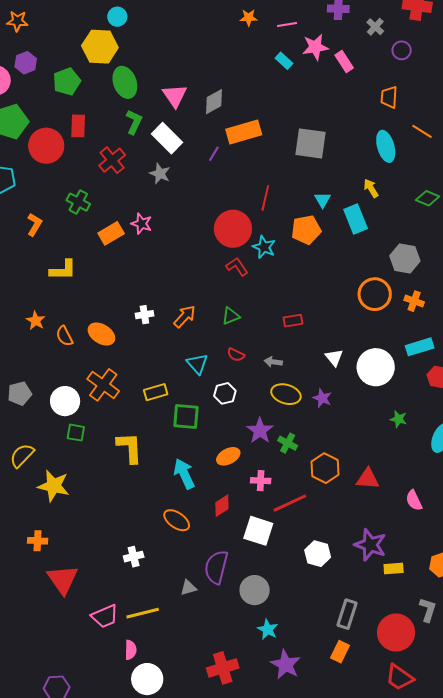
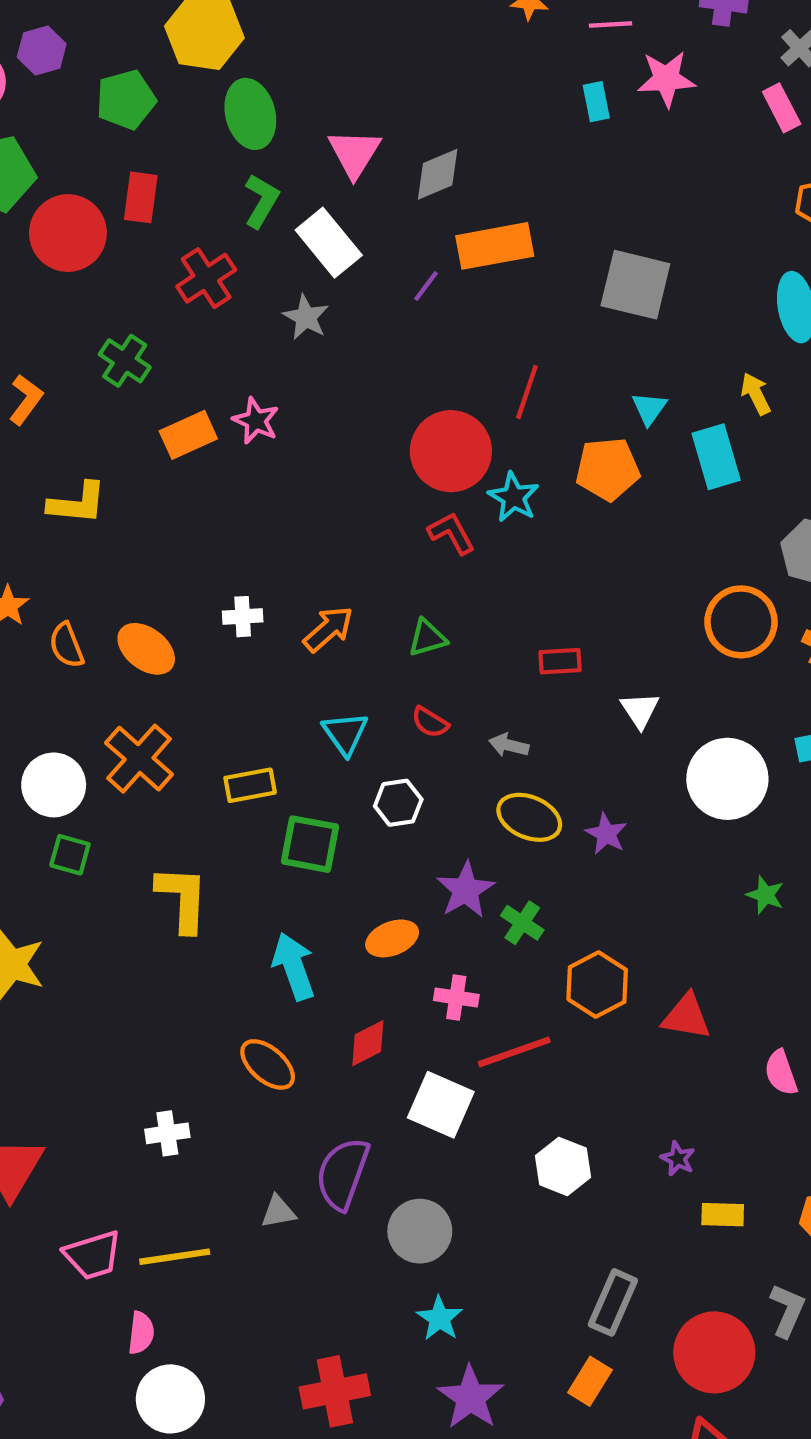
cyan rectangle: (284, 61) -> (596, 102), turned 30
pink rectangle: (344, 61) -> (782, 108), moved
white triangle: (334, 357) -> (640, 710), moved
purple star: (370, 545) -> (678, 1159), size x0.5

